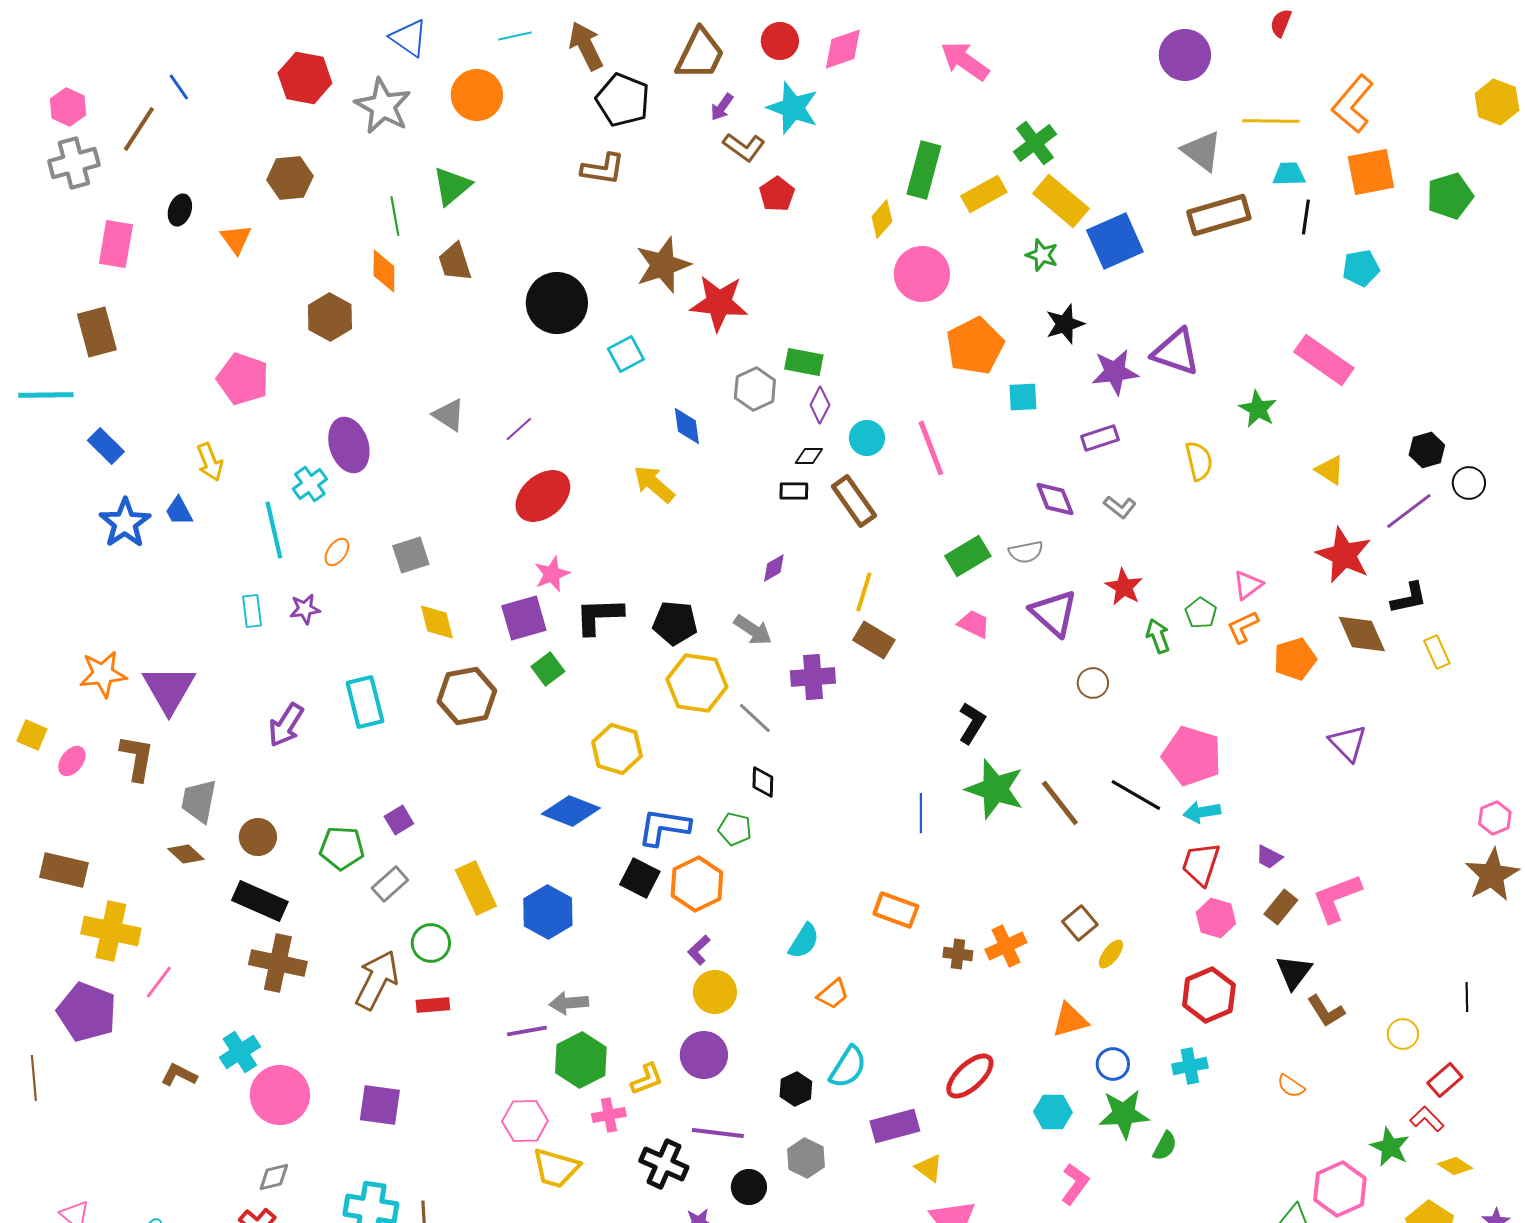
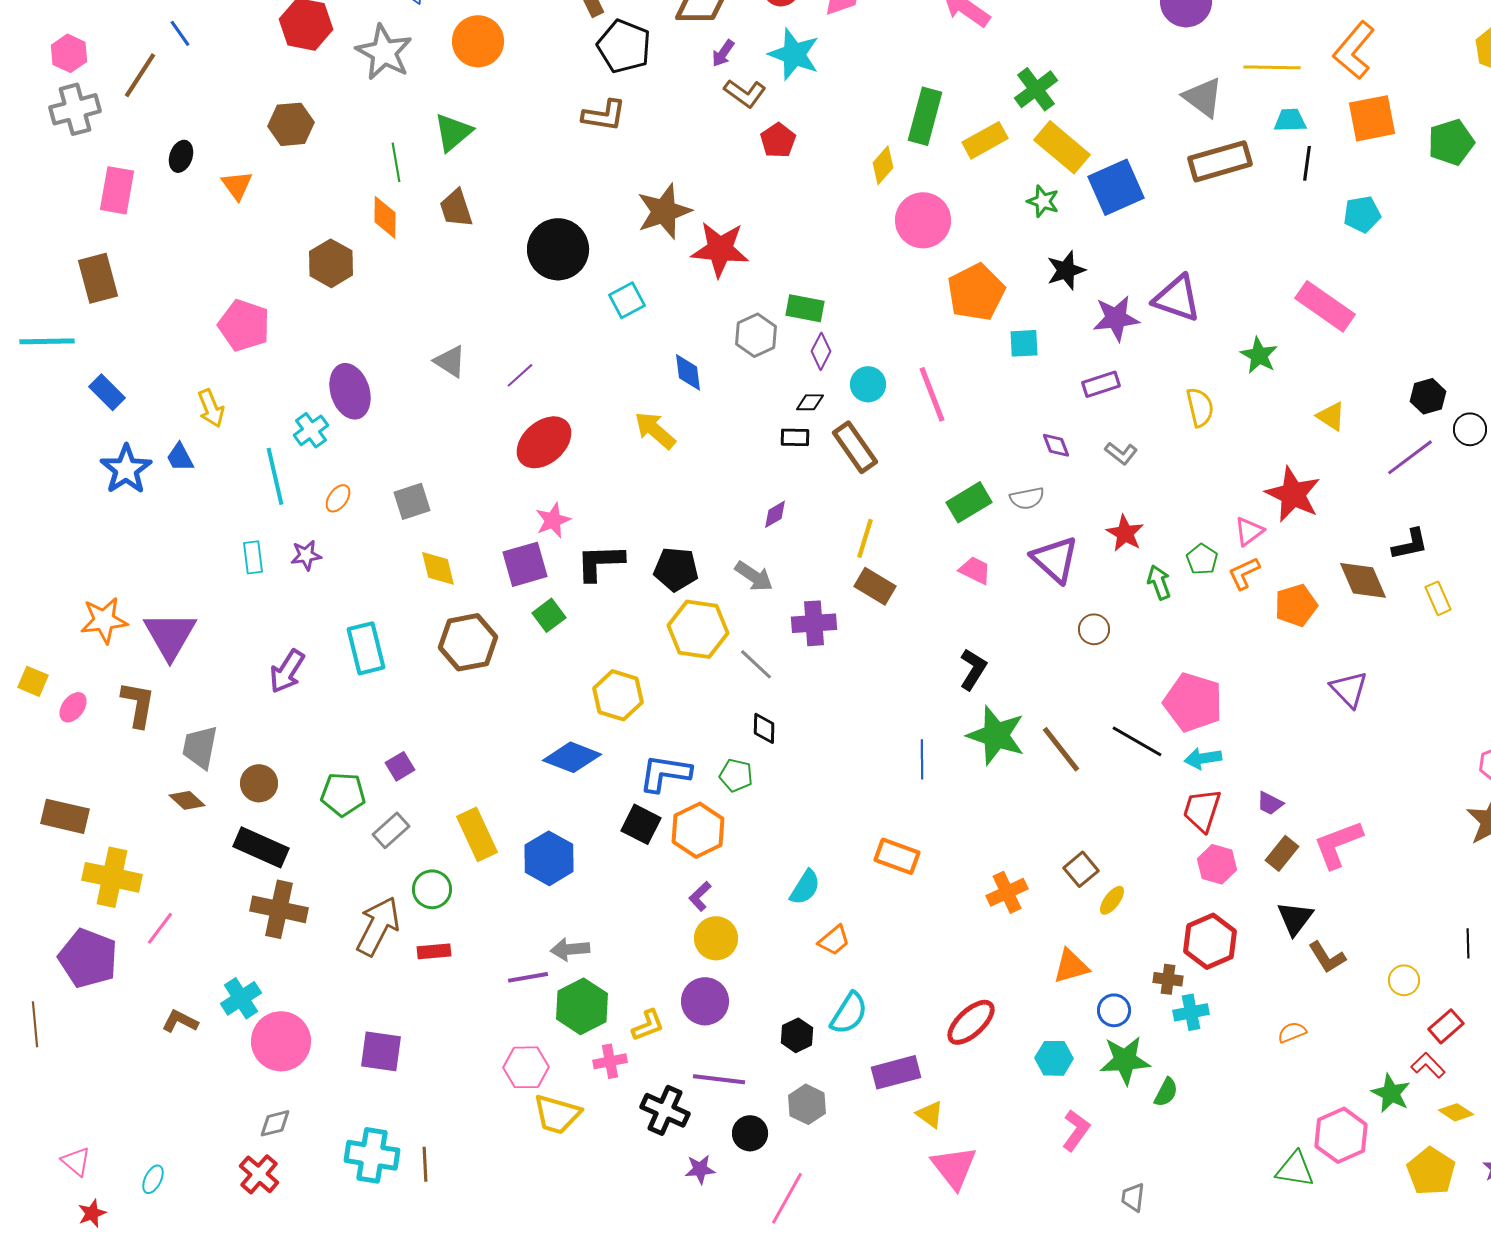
purple diamond: (1055, 499) -> (1056, 445), size x0.7
red star: (1344, 555) -> (1293, 494), moved
brown cross: (958, 954) -> (1168, 979), moved
orange semicircle: (1291, 1086) -> (1292, 1032), turned 124

